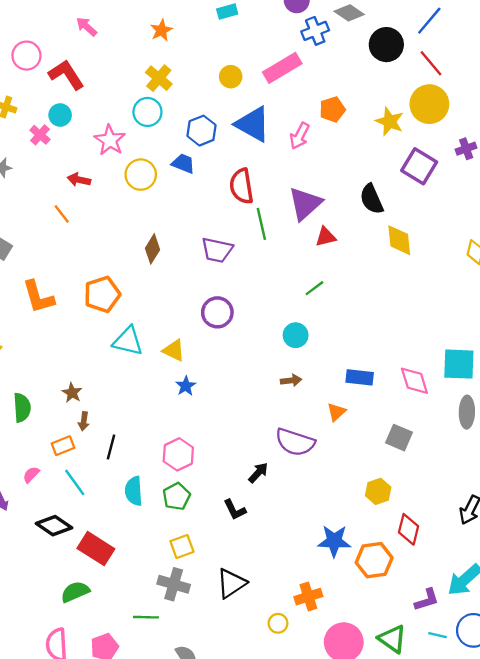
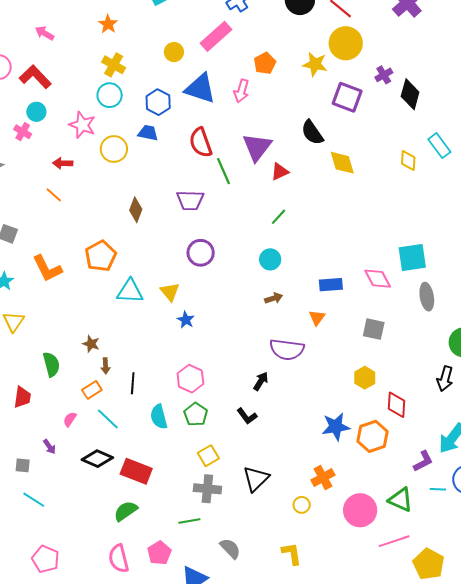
yellow triangle: (174, 350) -> (170, 292), turned 35

